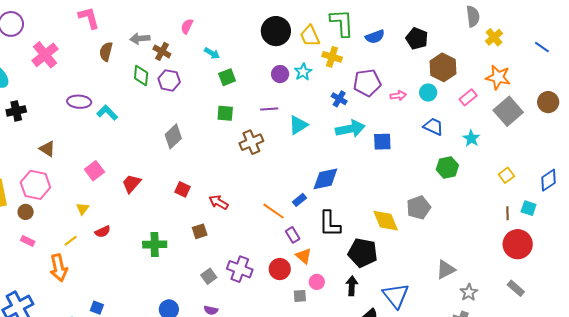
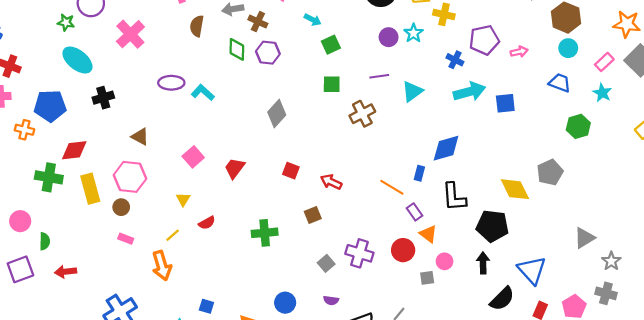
cyan circle: (428, 93) -> (568, 48), moved
pink rectangle: (468, 97) -> (604, 62), moved
blue rectangle: (300, 200) -> (419, 173), turned -32

